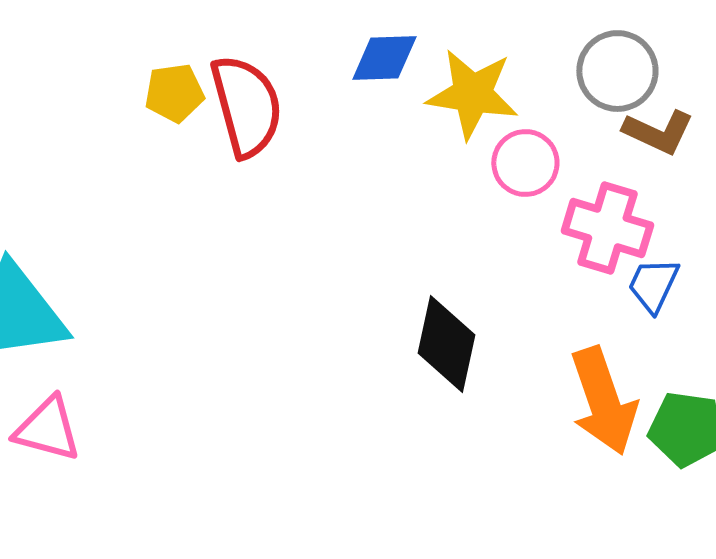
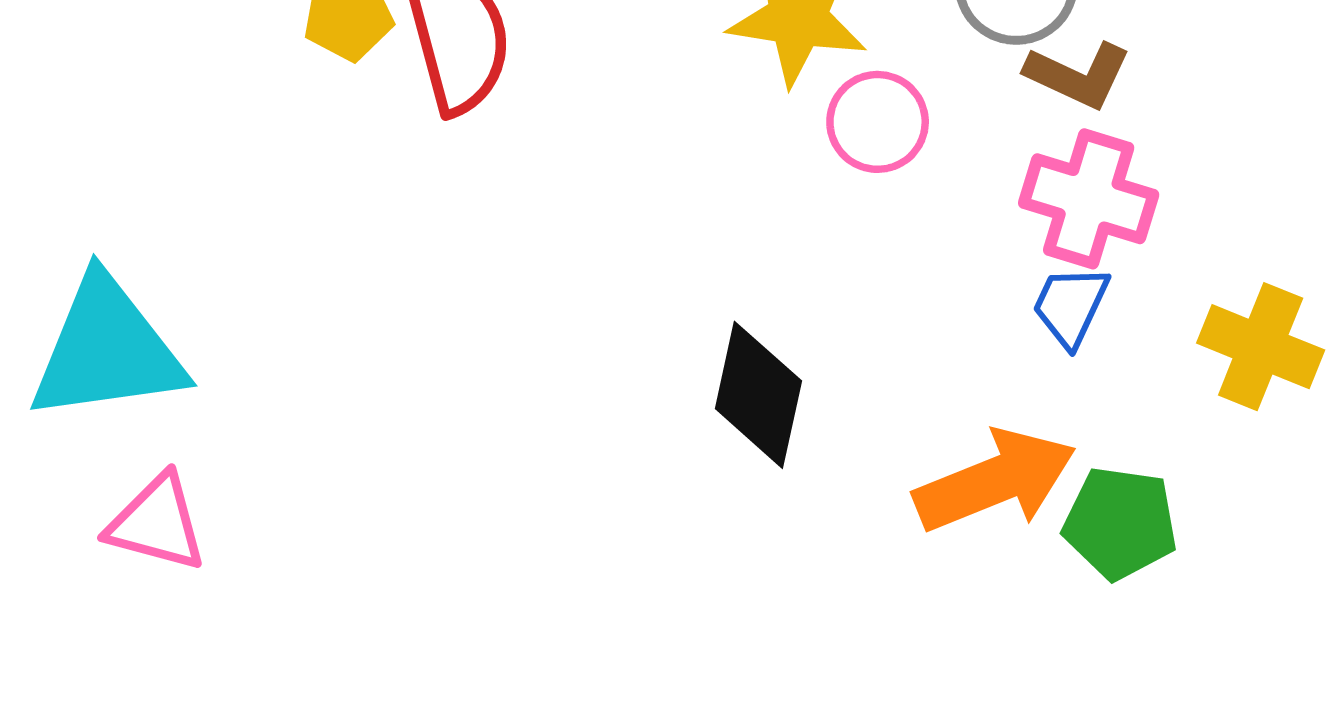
pink cross: (607, 228) -> (1089, 199), moved
orange arrow: (603, 401) -> (995, 481), turned -93

